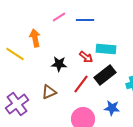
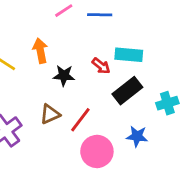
orange arrow: (35, 38) -> (40, 51), moved
red line: (81, 84) -> (80, 120), moved

